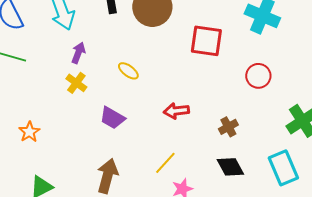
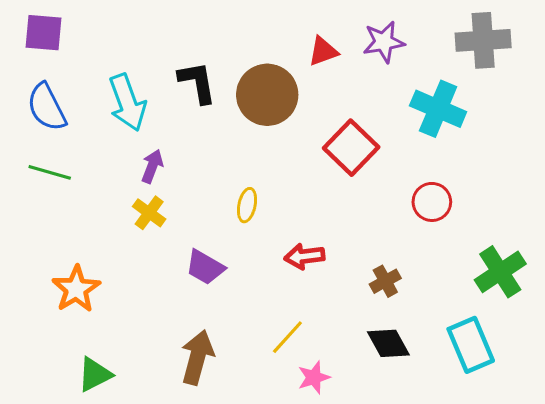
red square: (206, 41) -> (351, 148), turned 36
yellow ellipse: (128, 71) -> (247, 205), moved, turned 65
orange star: (29, 132) -> (76, 289), size x1.4

